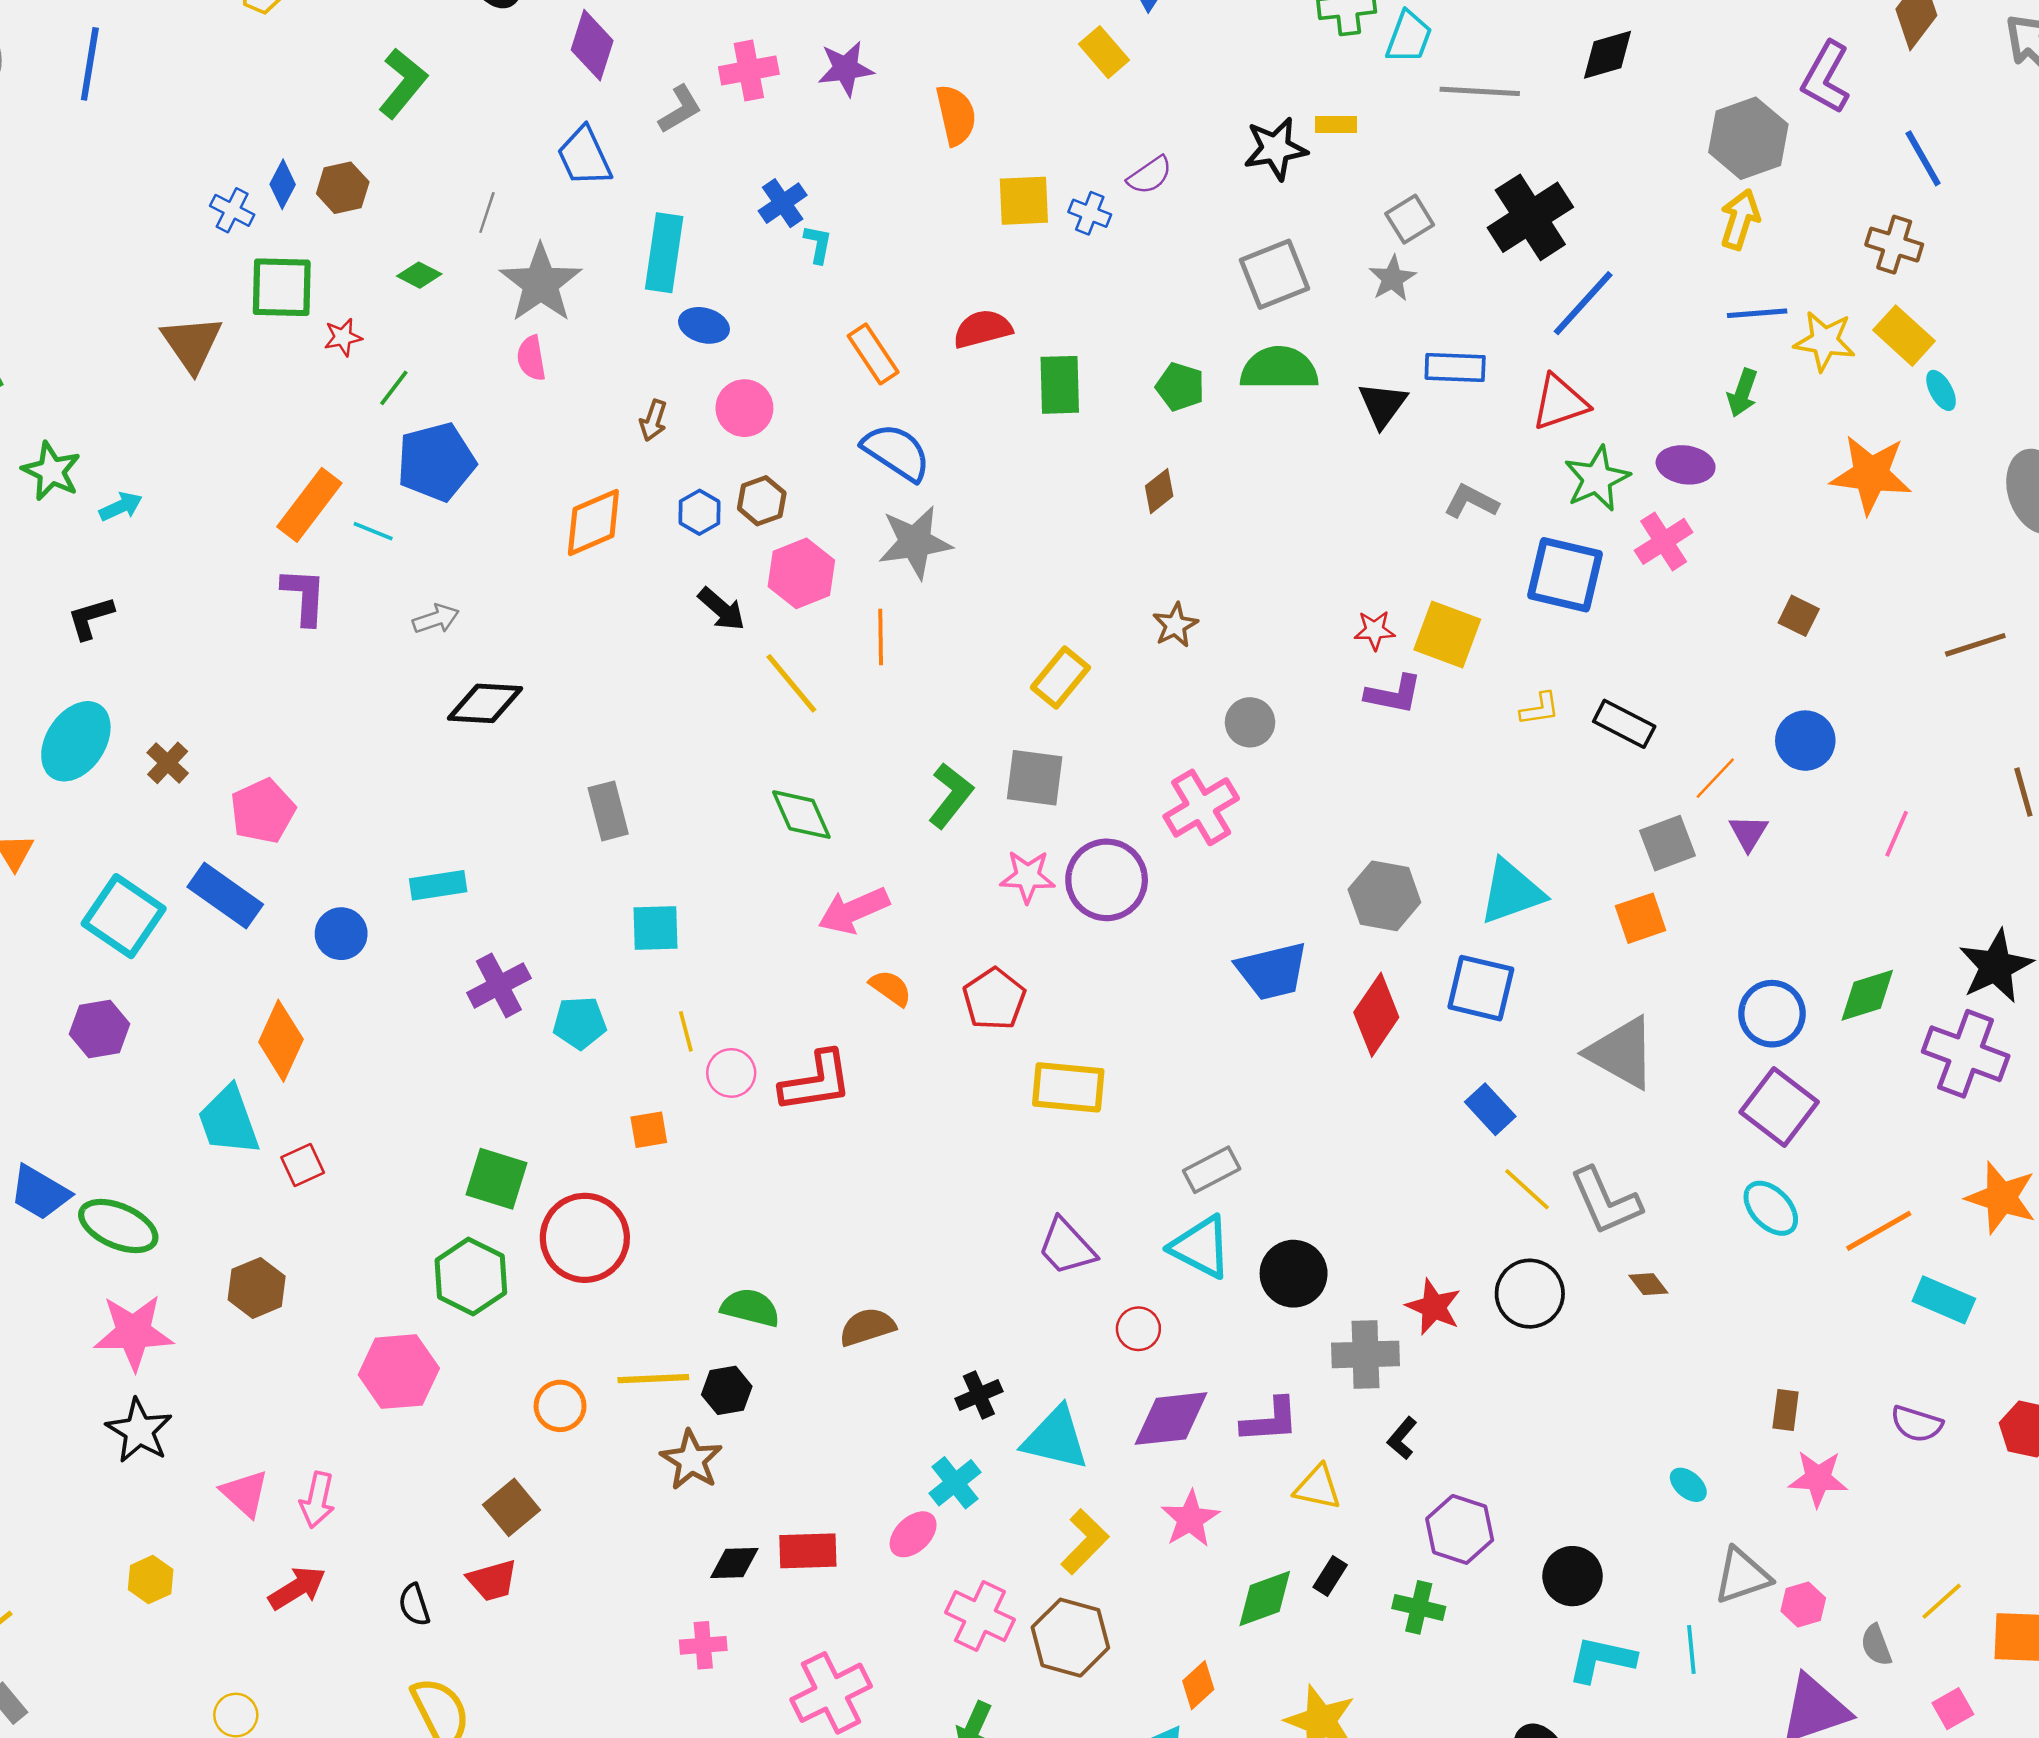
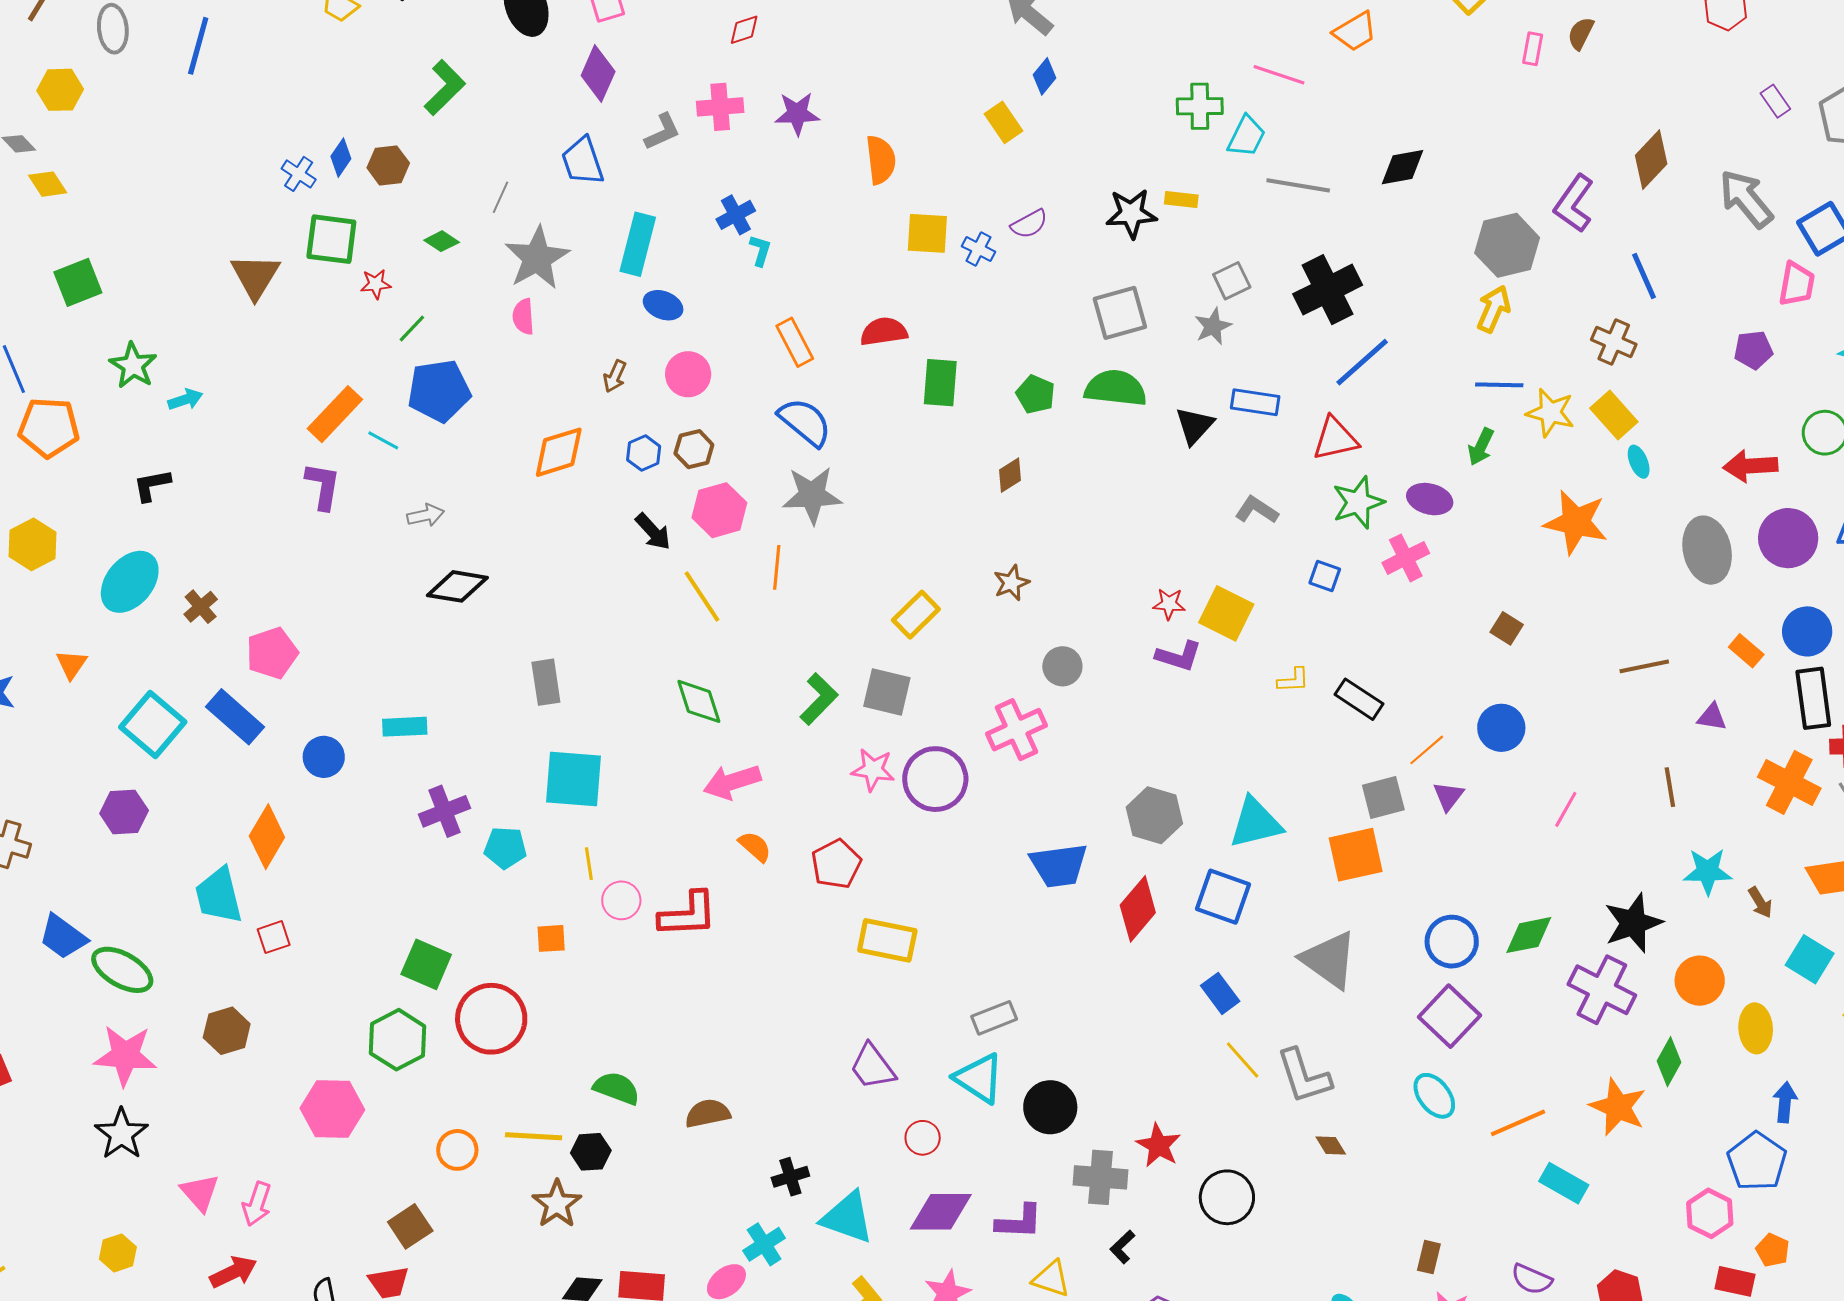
blue square: (1565, 575) -> (1325, 576), size x0.5
orange square: (1641, 918) -> (1356, 855), size x1.4
cyan square: (655, 928) -> (573, 779), size x1.5
black circle: (1530, 1294) -> (1227, 1197), moved

